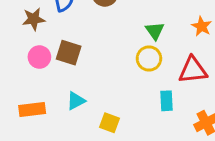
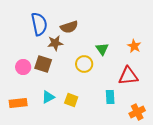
brown star: (34, 19) -> (55, 43), moved
yellow circle: (149, 58) -> (84, 64), moved
yellow square: (110, 123) -> (71, 100), moved

